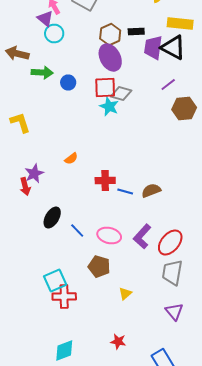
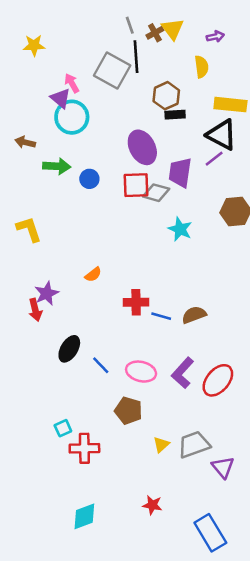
cyan circle: (54, 34) -> (72, 117), size x1.4
brown hexagon: (110, 34) -> (166, 96), moved
purple trapezoid: (153, 48) -> (180, 173), moved
brown arrow: (17, 54) -> (25, 142), size x0.7
purple line: (168, 84) -> (214, 159), moved
cyan star: (109, 106) -> (180, 229), moved
gray trapezoid: (172, 272) -> (194, 445), moved, turned 60
cyan square: (55, 280) -> (63, 428), moved, size x0.6

